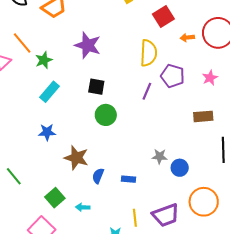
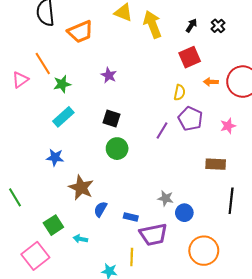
purple star: (88, 45) -> (109, 75), size x0.6
yellow semicircle: (149, 53) -> (180, 92), moved, size x0.6
purple trapezoid: (166, 215) -> (153, 235), moved

